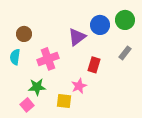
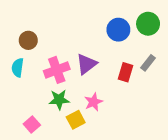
purple triangle: (77, 37) -> (86, 64), moved
red rectangle: (94, 65) -> (126, 72), moved
green star: (37, 87) -> (59, 100), moved
yellow square: (64, 101) -> (76, 120), turned -35

